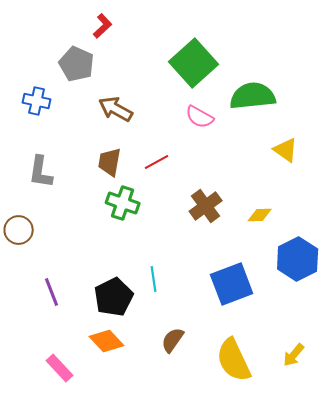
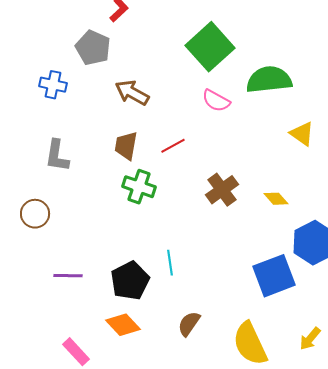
yellow diamond: (260, 215) -> (276, 199), turned 50
blue square: (232, 284) -> (274, 276), moved
purple line: (52, 292) -> (68, 276), turned -68

